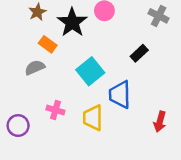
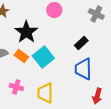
black star: (72, 22) -> (26, 32), moved
orange rectangle: (48, 44) -> (21, 56), moved
blue trapezoid: (120, 95) -> (83, 69), moved

